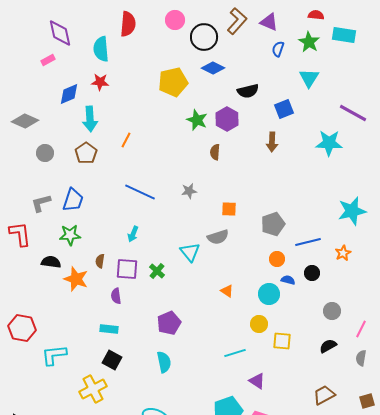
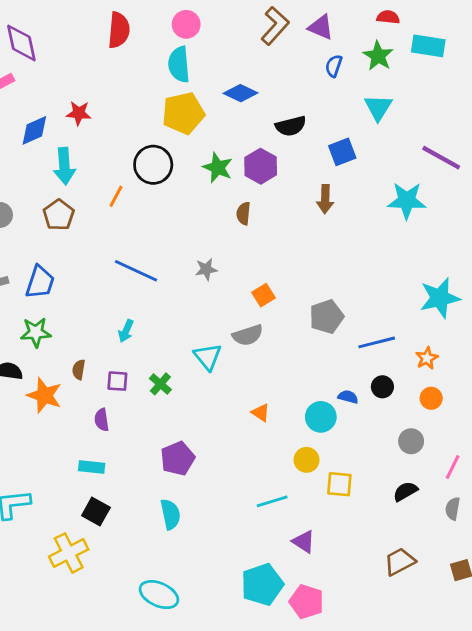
black circle: (204, 37) -> (153, 165), moved
cyan semicircle: (101, 49) -> (179, 64), moved
orange square: (229, 209) -> (264, 295), turned -35
orange circle: (277, 259) -> (431, 398), moved
purple square: (127, 269) -> (117, 381), size x0.7

